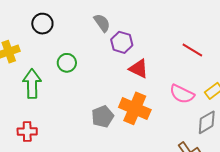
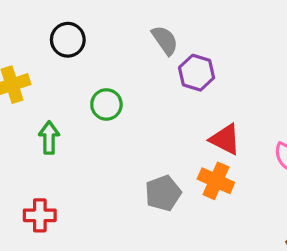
red triangle: (139, 69) -> (225, 139), moved
green arrow: (32, 84) -> (49, 138), size x0.7
orange cross: (135, 108) -> (216, 181), size x0.7

